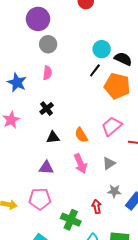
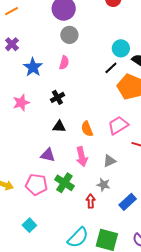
gray star: (114, 191) -> (103, 185), moved
green cross: (71, 220) -> (64, 183), moved

